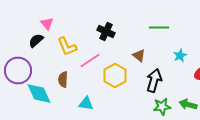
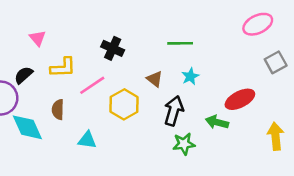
black semicircle: (36, 40) -> (24, 75), moved
yellow L-shape: (67, 46) -> (63, 67), turned -70
cyan star: (180, 56) -> (190, 76), moved
green arrow: (188, 104) -> (217, 122), moved

